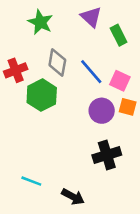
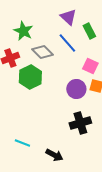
green star: (40, 22) -> (23, 31), moved
gray diamond: (57, 63) -> (42, 52), turned -55
blue line: (91, 72) -> (67, 43), moved

